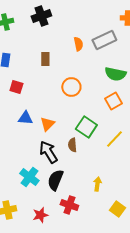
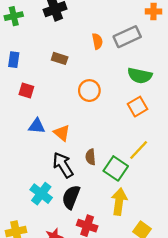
brown rectangle: (45, 59) -> (60, 58), turned -72
orange triangle: (47, 124) -> (62, 133), turned -35
green square: (86, 127) -> (116, 168), moved
yellow arrow: (97, 184) -> (119, 202), size x1.6

